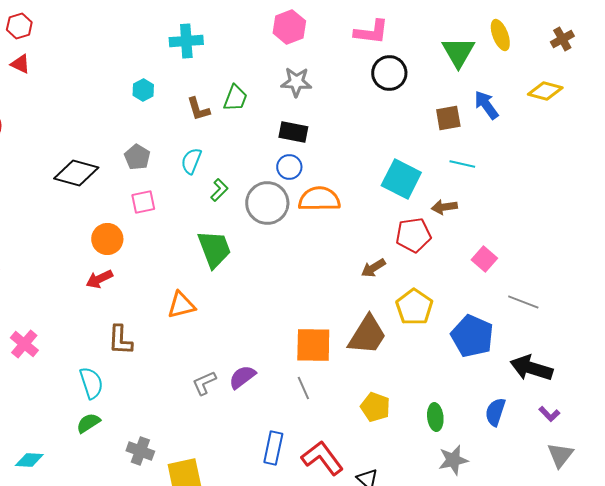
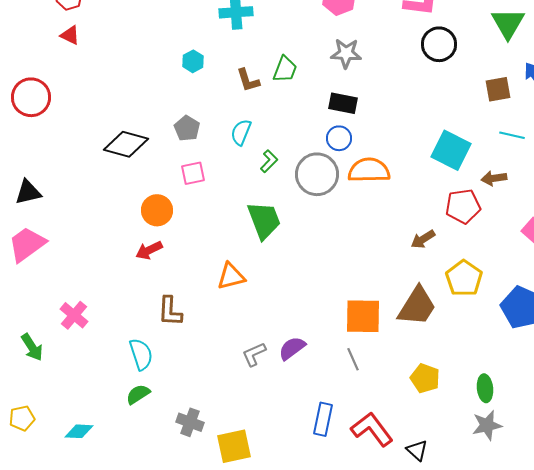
gray star: (453, 460) -> (487, 425), moved

